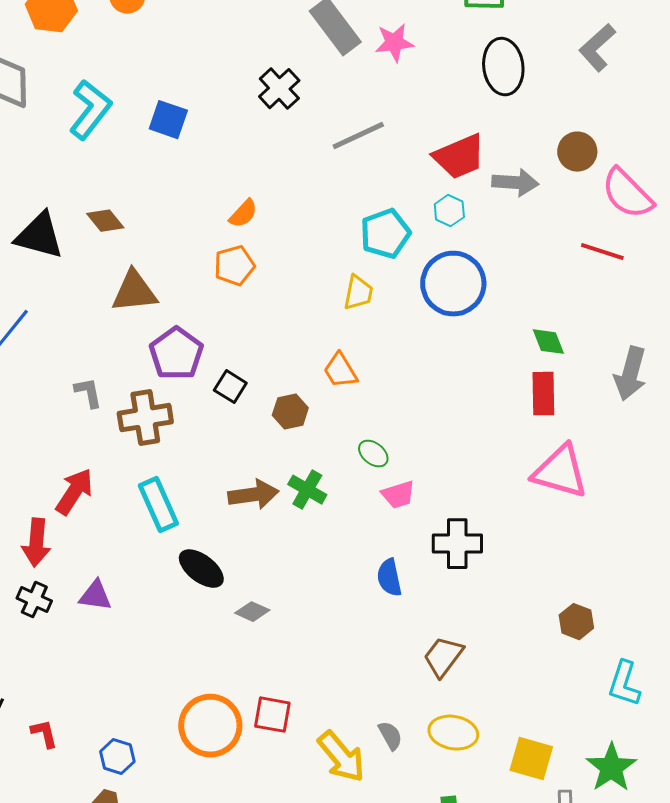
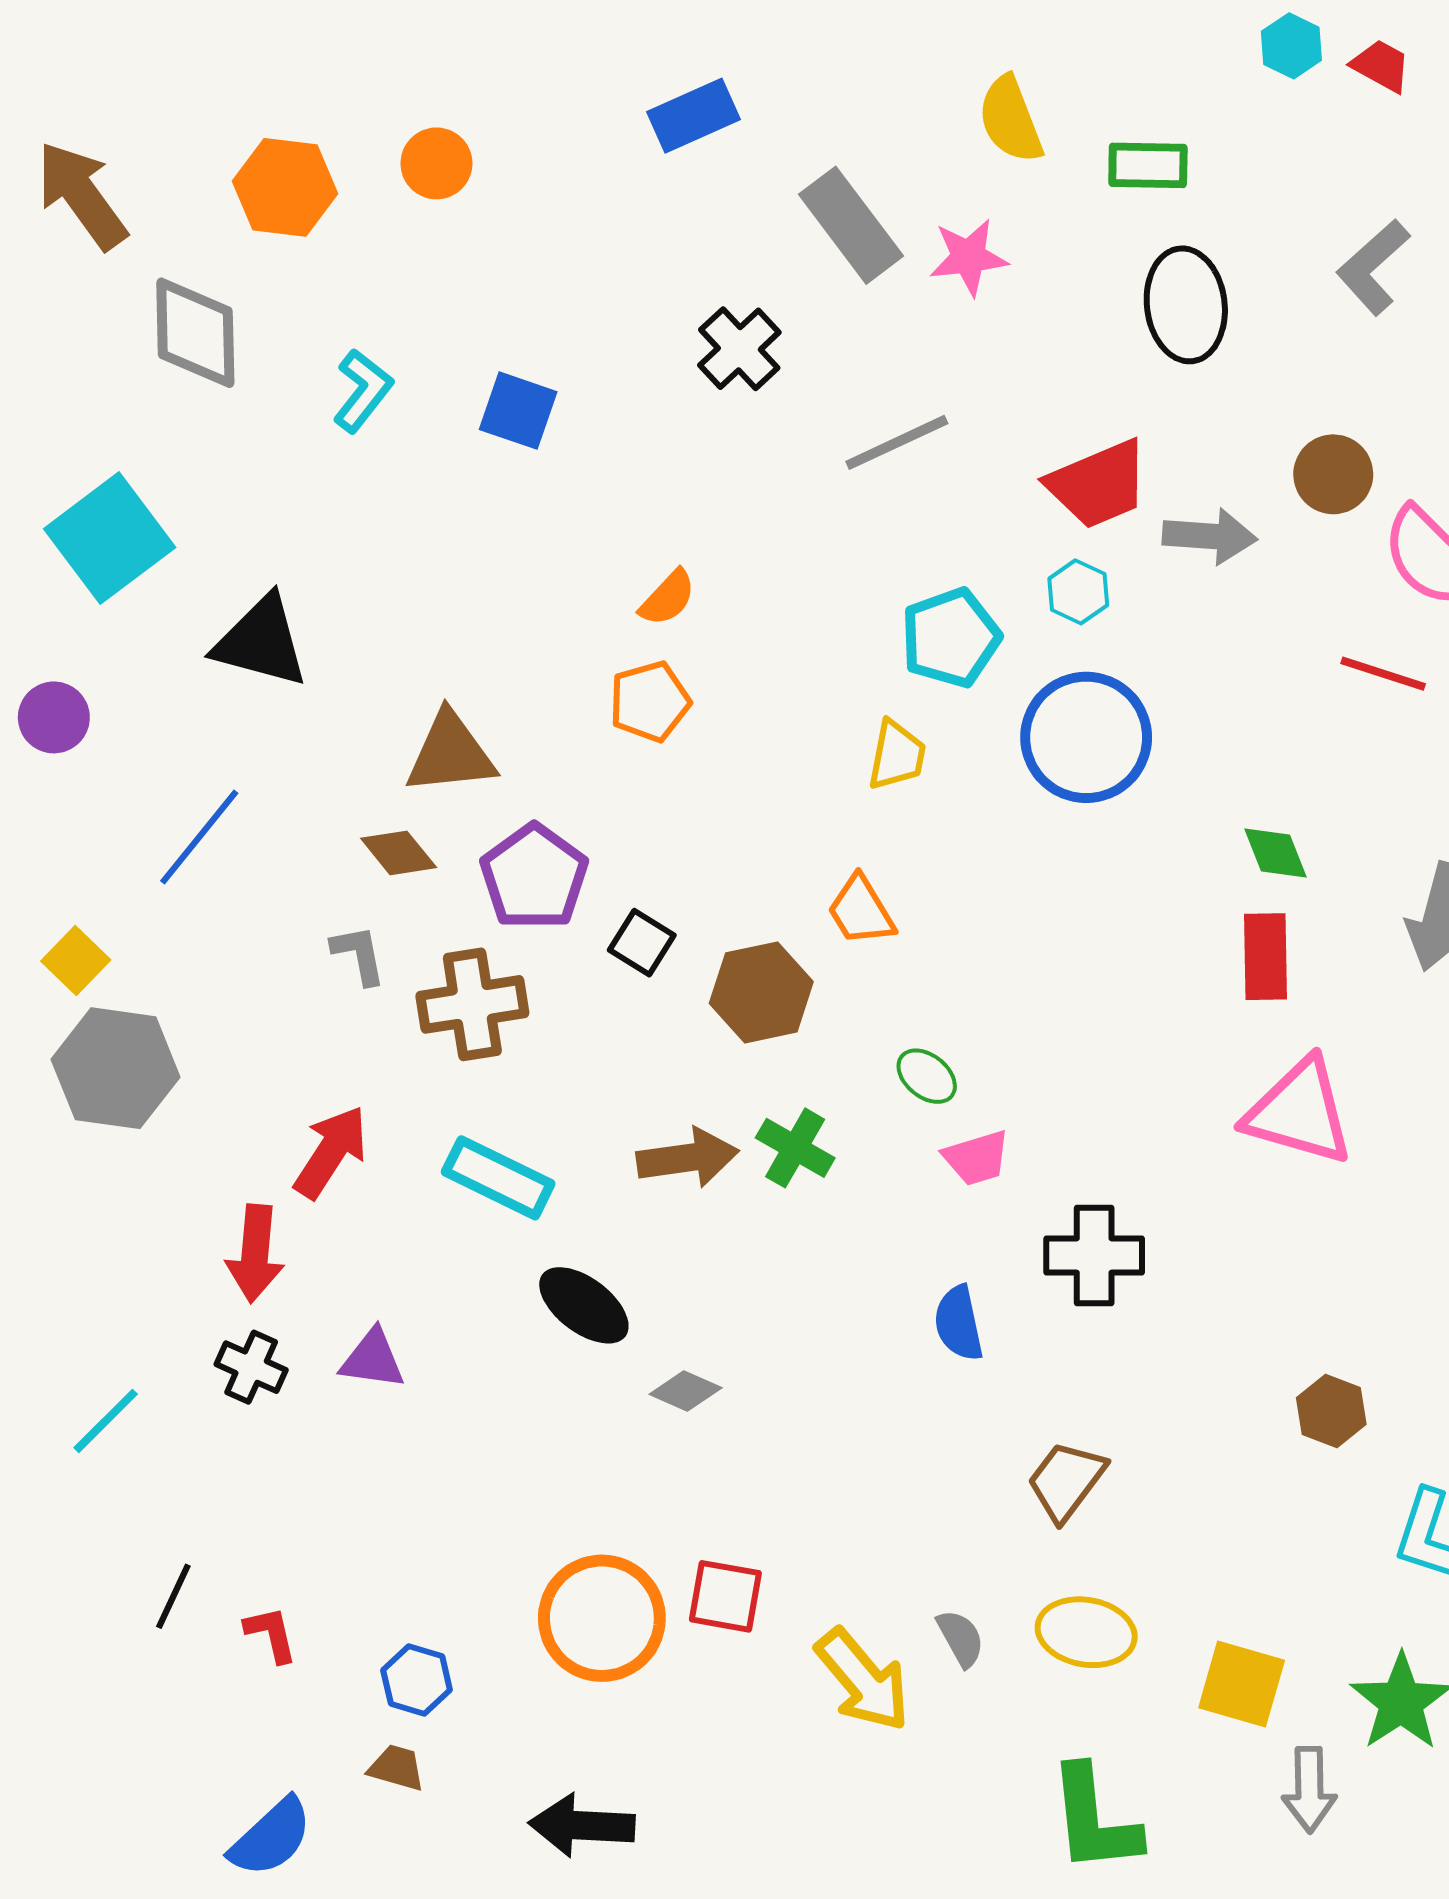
cyan L-shape: (90, 110) -> (363, 391), size x0.7
brown diamond: (105, 221) -> (399, 853), moved
brown hexagon: (290, 412) -> (761, 992), size x1.4
cyan rectangle: (158, 505) -> (498, 1178), turned -40

